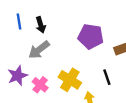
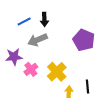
blue line: (19, 21) -> (24, 22), moved, turned 56
black line: (107, 77) -> (88, 87), moved

